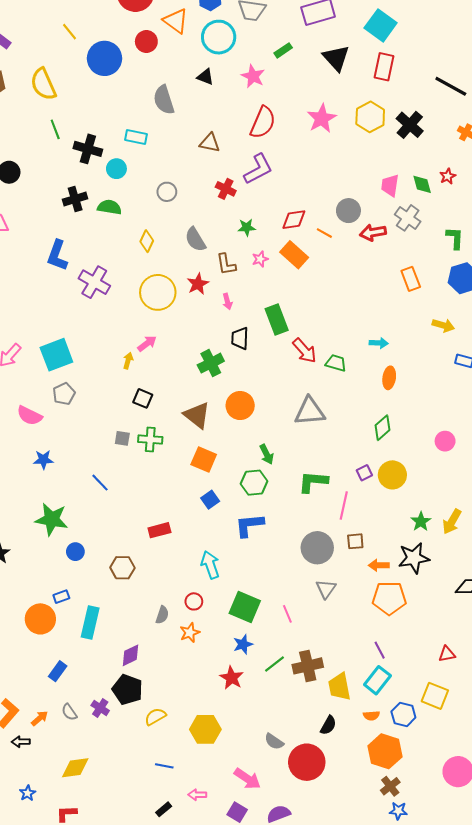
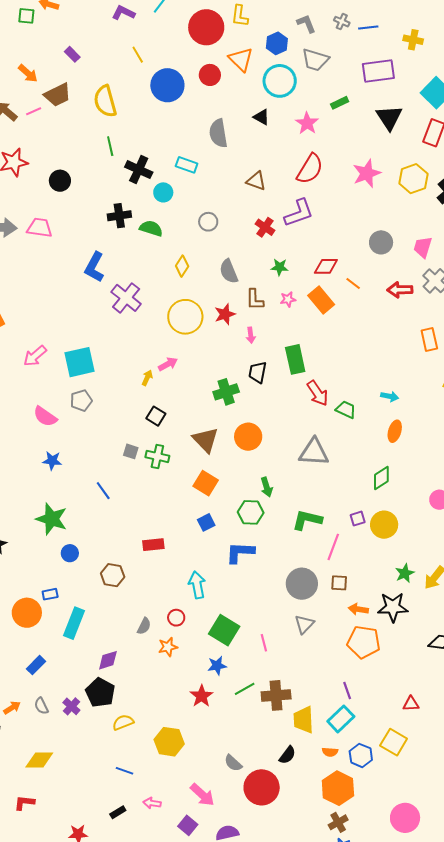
gray circle: (348, 211) -> (381, 242), moved

